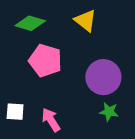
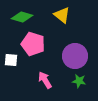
white square: (15, 112) -> (11, 60), moved
pink arrow: (51, 120) -> (45, 80), moved

